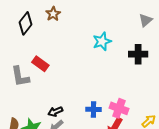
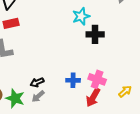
black cross: (138, 54) -> (95, 34), moved
red rectangle: (40, 64) -> (11, 23), moved, turned -49

